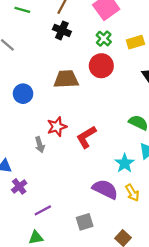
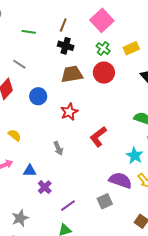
brown trapezoid: (66, 79) -> (72, 74), moved
blue circle: (23, 94) -> (38, 96), moved
red star: (57, 127) -> (69, 112), moved
gray square: (85, 222) -> (105, 201), moved

